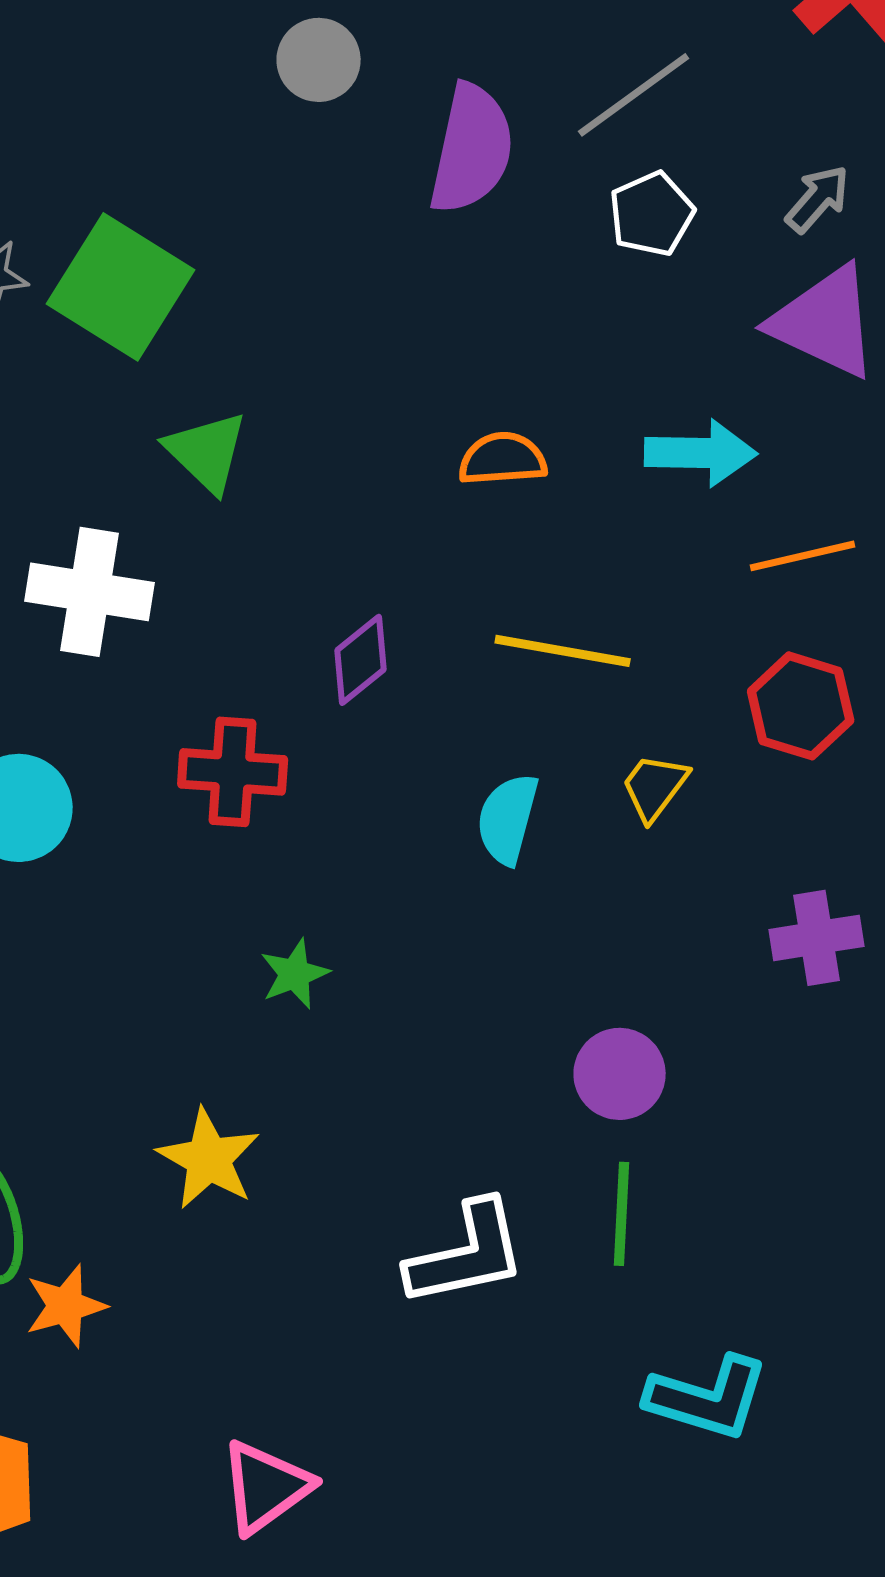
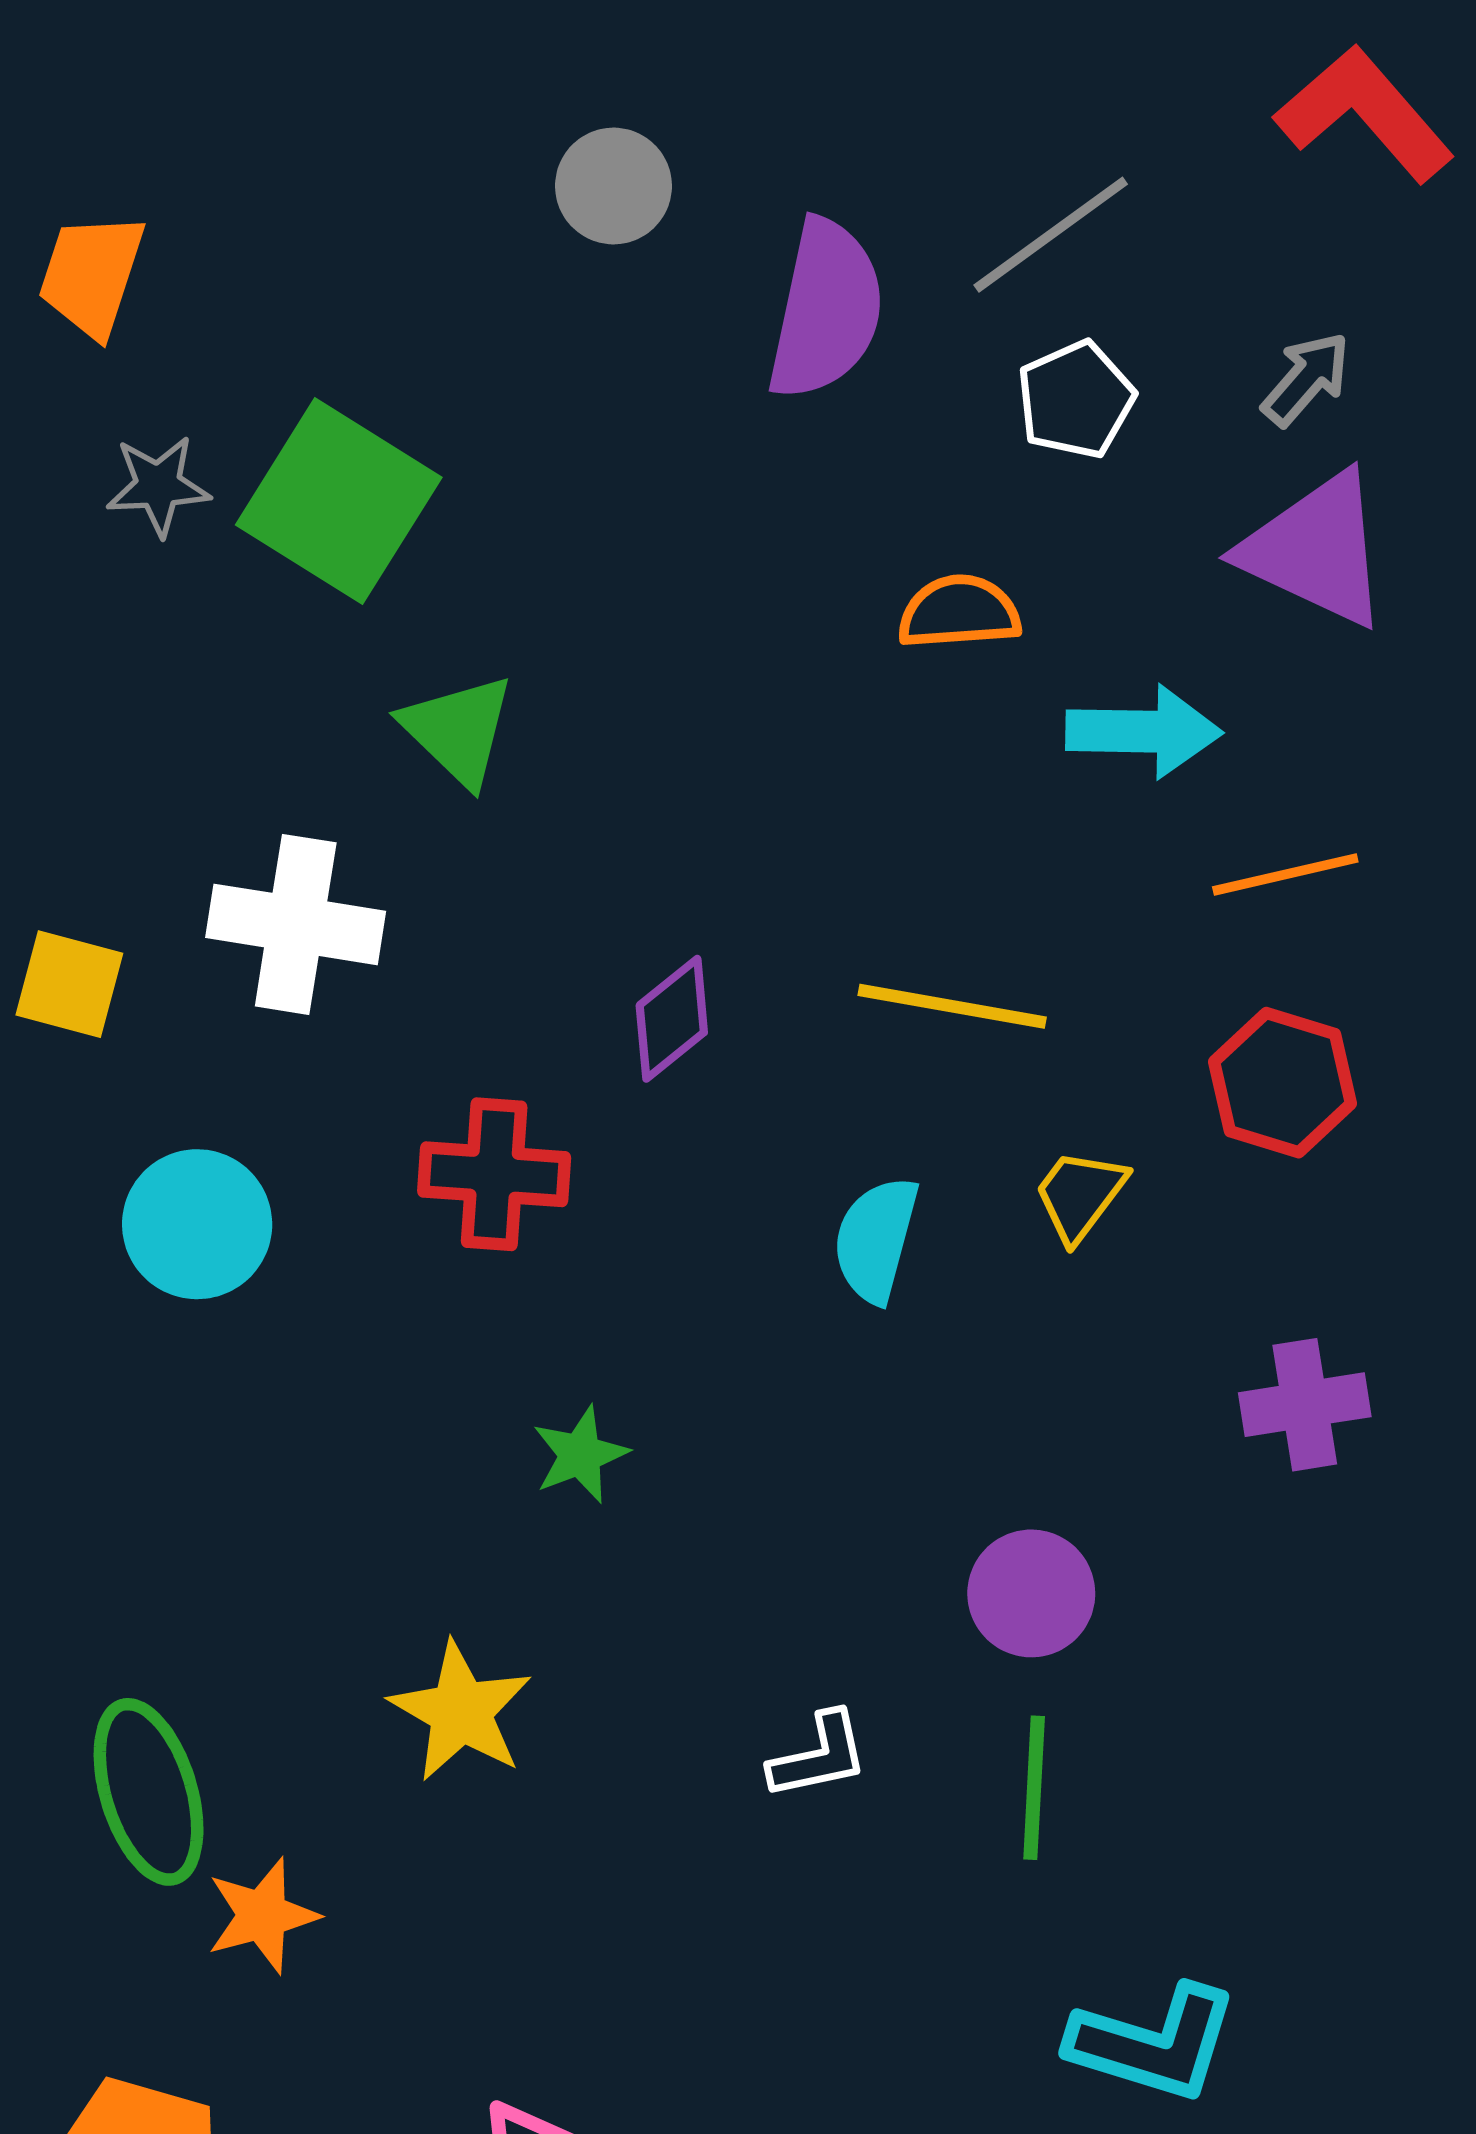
orange semicircle: (503, 459) -> (959, 612), moved
white L-shape: (467, 1254) -> (819, 1756), moved, size x0.6

